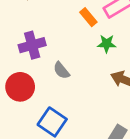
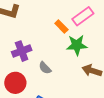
green star: (107, 44) -> (77, 45), size x1.5

